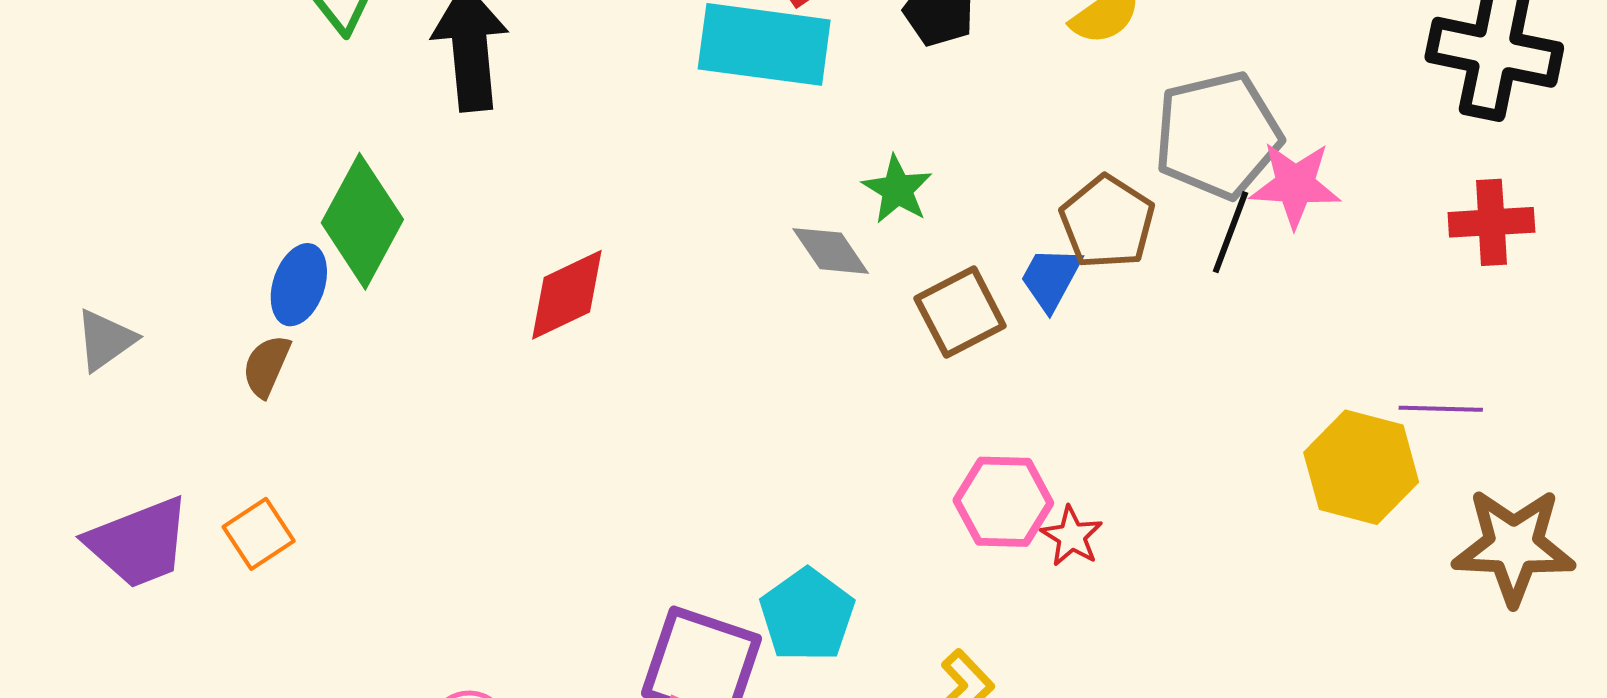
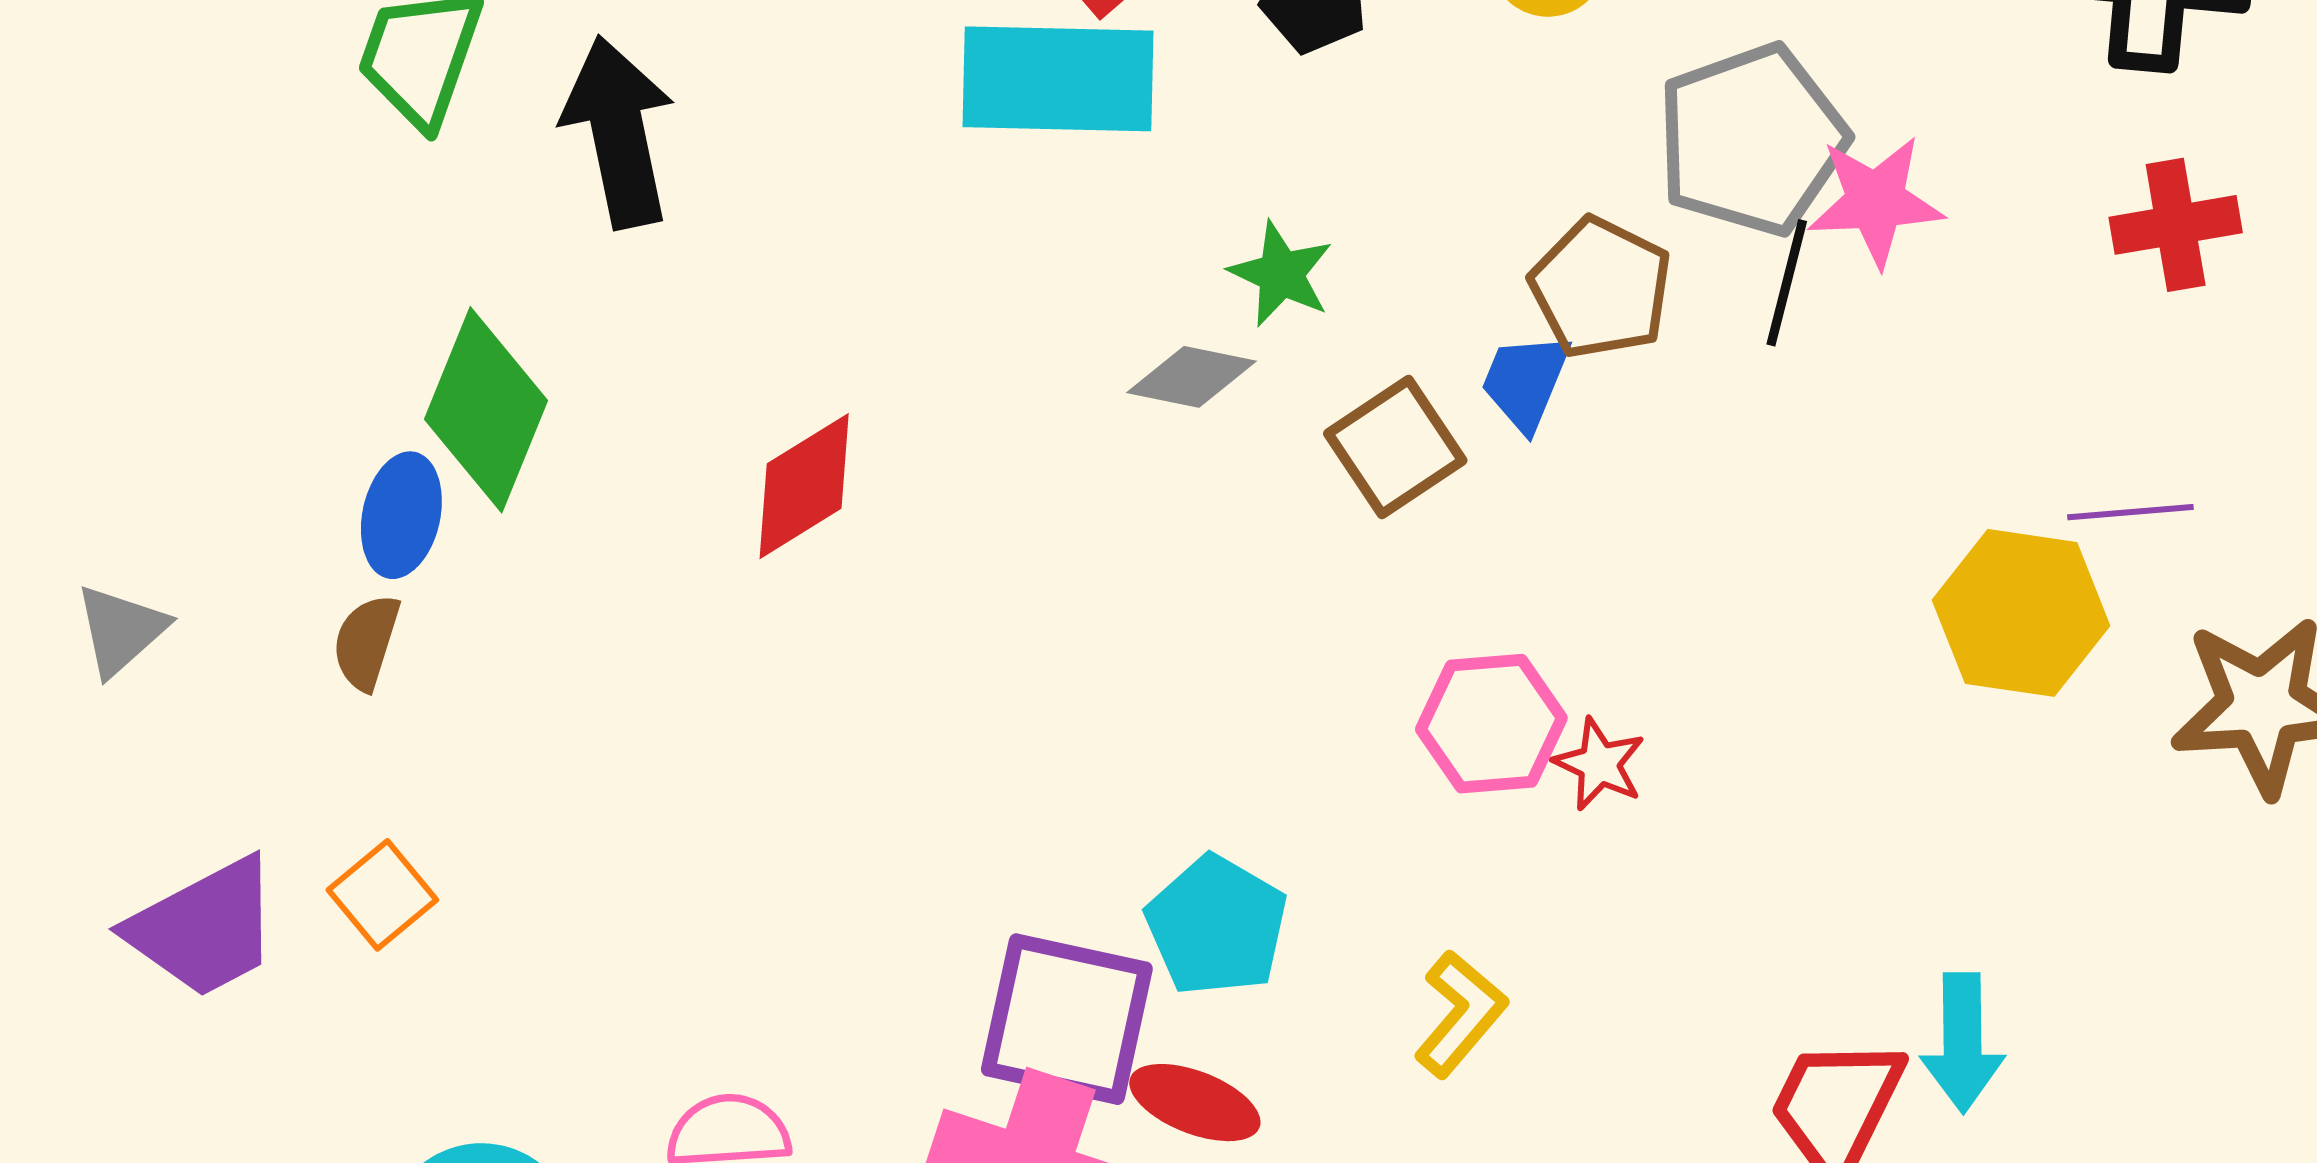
gray diamond: (831, 251) -> (1192, 377), turned -38

